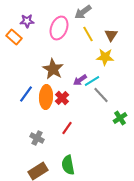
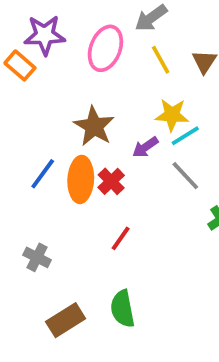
purple star: (27, 21) -> (45, 35), size x1.5
yellow star: (105, 57) -> (172, 115), moved
cyan line: (92, 81) -> (185, 136), moved
gray cross: (37, 138) -> (37, 257), moved

